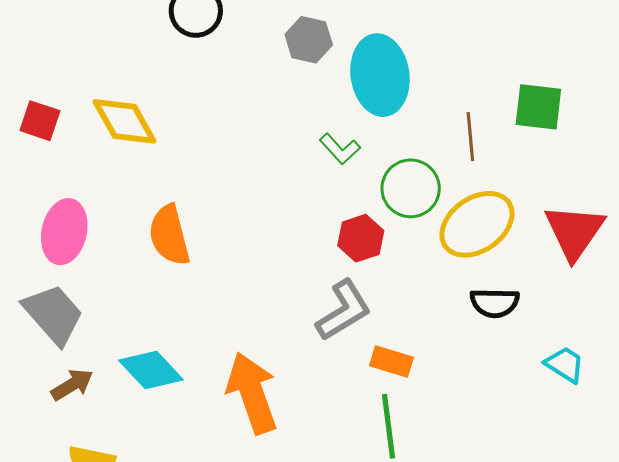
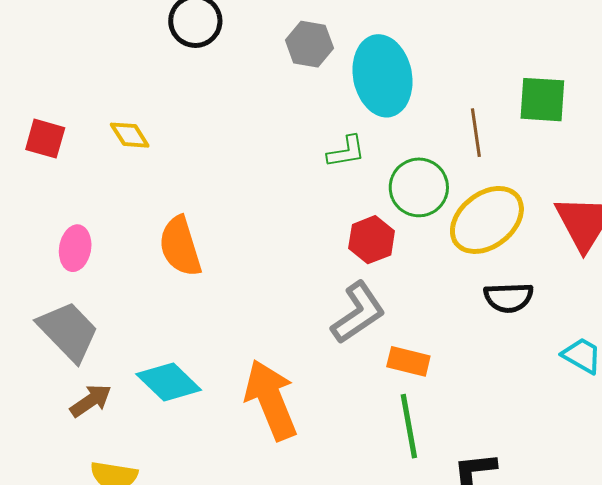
yellow diamond: (125, 121) -> (130, 135), size x0.6
green L-shape: (340, 149) -> (346, 152), turned -54
pink ellipse: (64, 232) -> (75, 248), size x0.7

